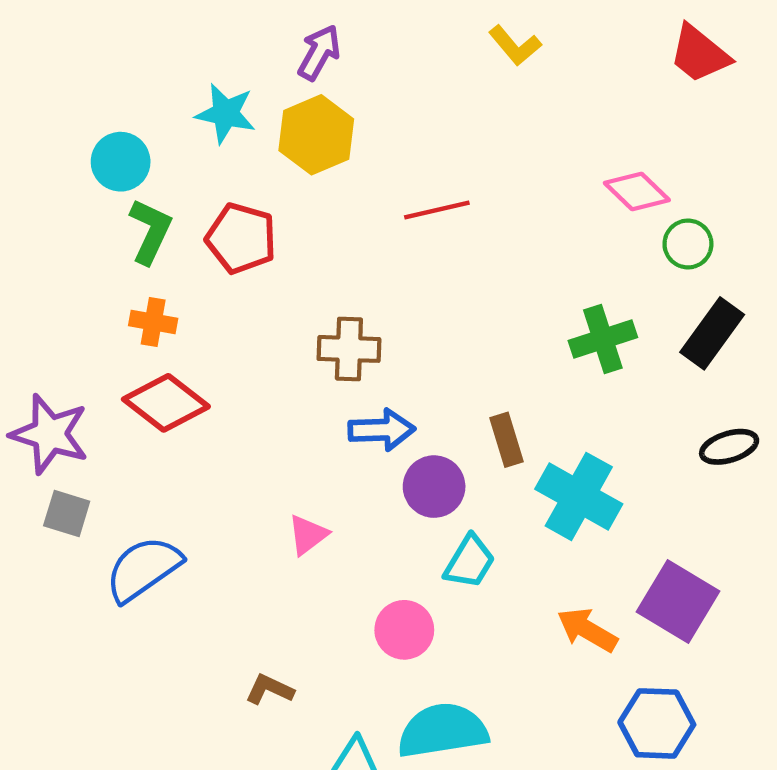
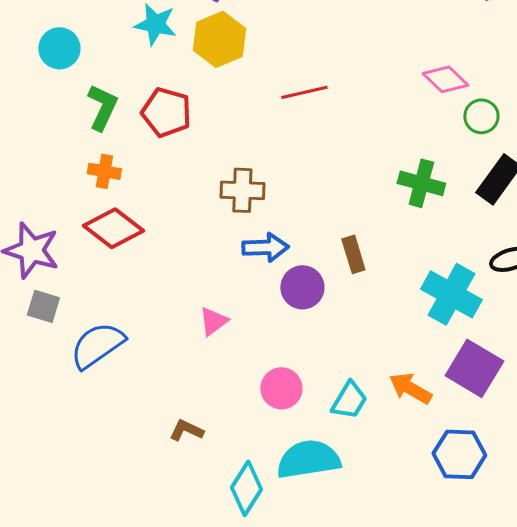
cyan circle: (121, 162) -> (59, 48), moved
green cross: (603, 339) -> (421, 183), turned 33
cyan cross: (579, 496) -> (451, 294), moved
cyan trapezoid: (470, 562) -> (349, 400), moved

